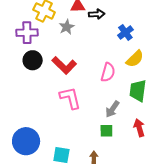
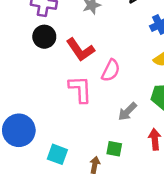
pink semicircle: (108, 72) -> (111, 70), moved
green square: (106, 131) -> (114, 149), moved

